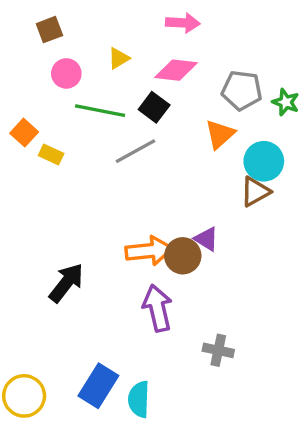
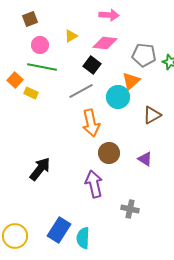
green line: (100, 111) -> (42, 67), moved
cyan circle: (264, 161) -> (118, 97), moved
purple triangle: (206, 239) -> (145, 159), moved
orange arrow: (149, 251) -> (91, 123), moved, turned 84

